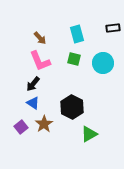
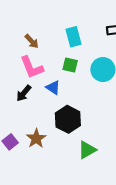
blue triangle: (33, 103) -> (53, 88), moved

